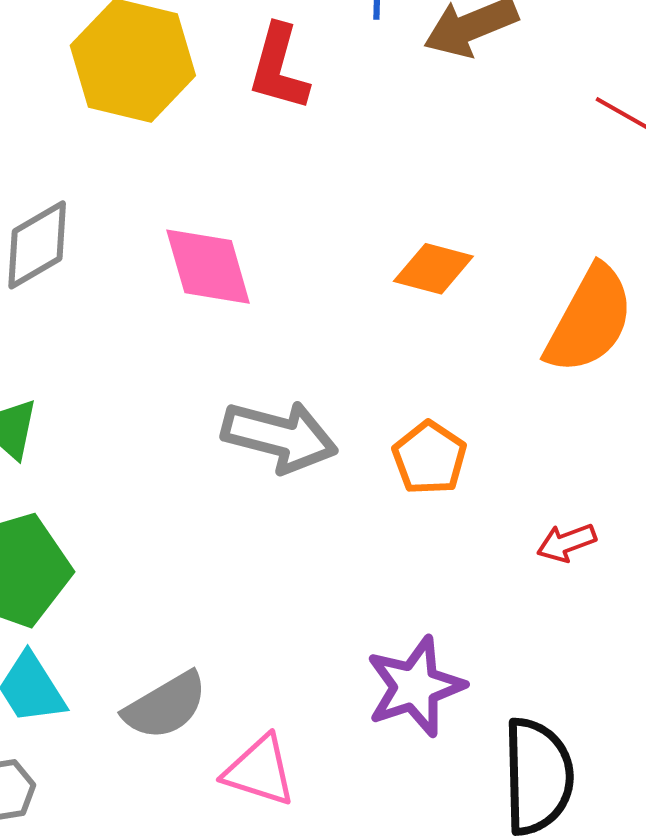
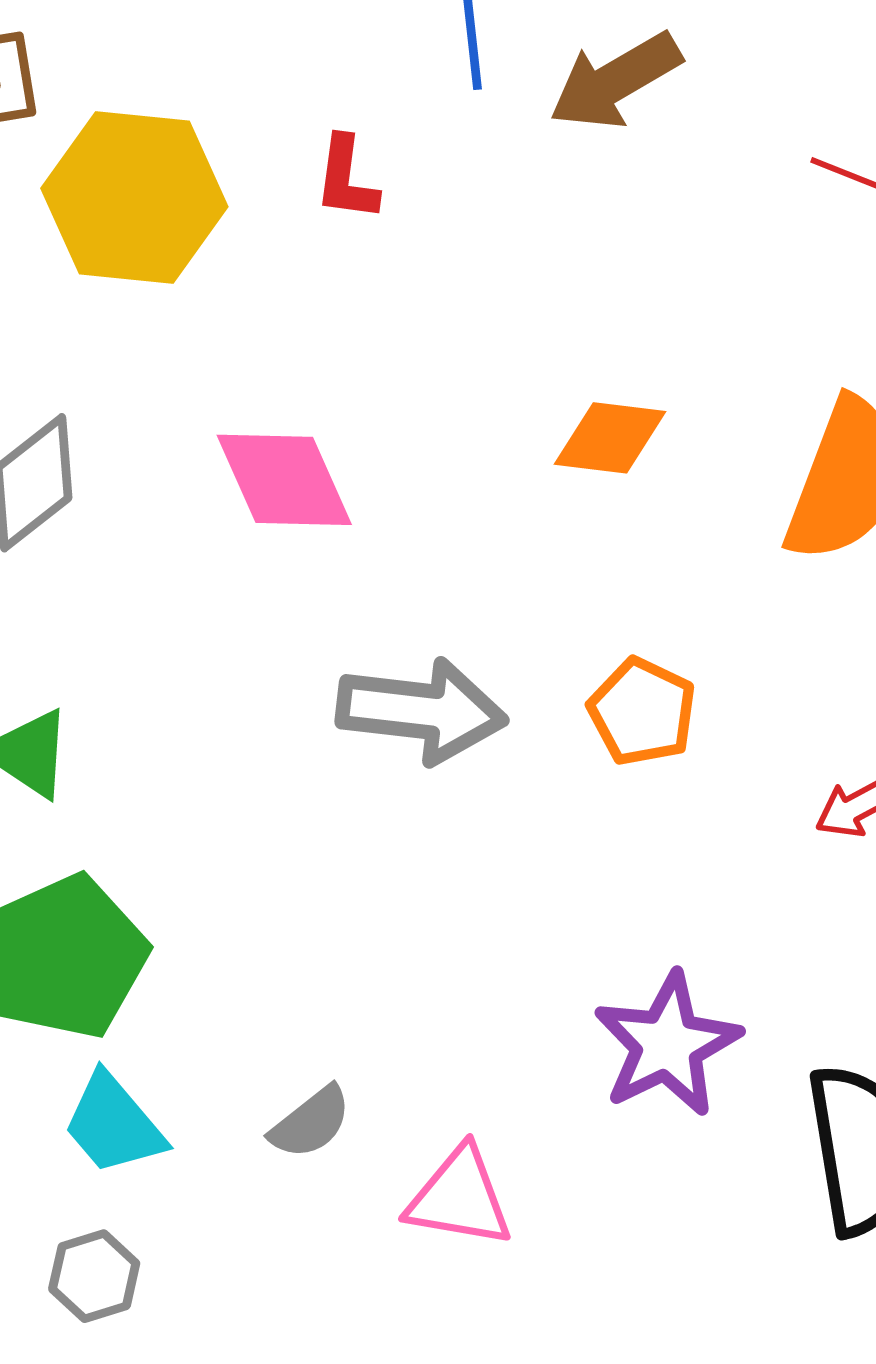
red L-shape: (279, 68) -> (346, 179), size x0.7
gray semicircle: (165, 706) -> (311, 1122), size x0.7

